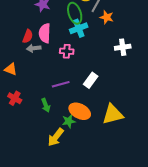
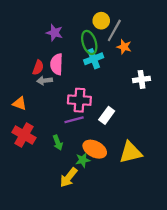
pink cross: (67, 51) -> (79, 100), moved, size x1.5
red cross: (15, 98) -> (24, 135), size x1.5

